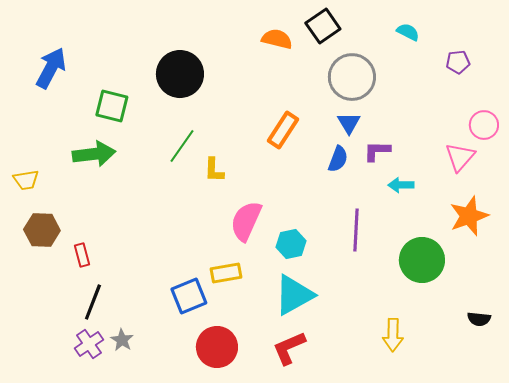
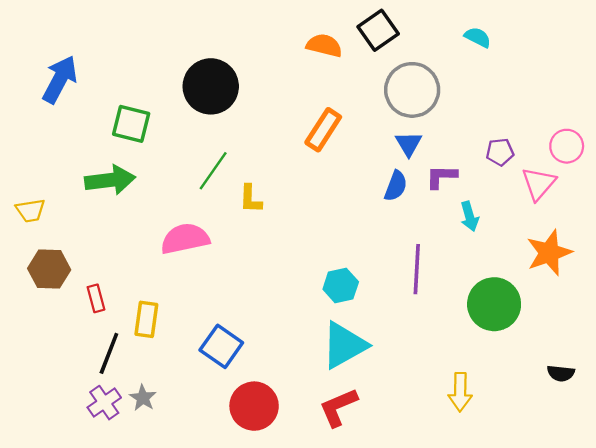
purple pentagon: (458, 62) -> (500, 152), moved
orange rectangle: (283, 130) -> (323, 130), moved
cyan arrow: (401, 185) -> (469, 216), turned -105
pink semicircle: (246, 221) -> (185, 239), moved, turned 54
yellow rectangle: (226, 273) -> (146, 319), moved, turned -72
blue square: (189, 296) -> (221, 346), turned -33

